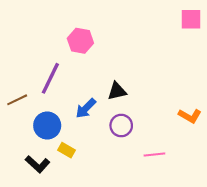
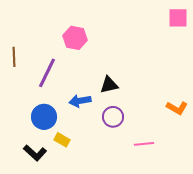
brown line: (17, 100) -> (14, 57), moved, turned -66
blue arrow: (86, 108) -> (80, 101), turned 35

